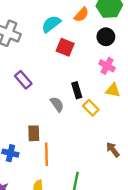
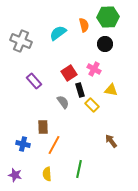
orange semicircle: (81, 15) -> (84, 25), turned -56
red square: (65, 47) -> (69, 73), moved, turned 35
pink cross: (107, 66) -> (94, 69), moved
orange line: (47, 154) -> (54, 145), turned 30

